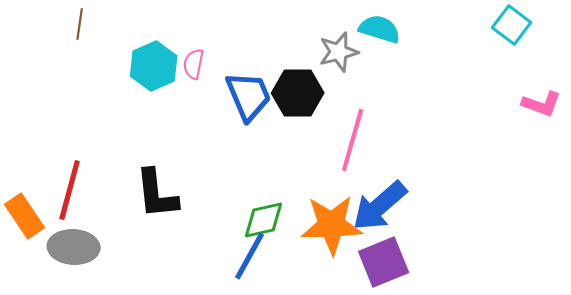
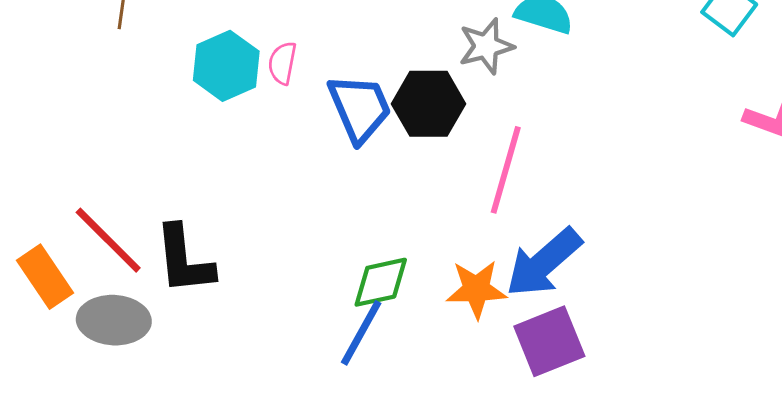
red line: (70, 190) -> (108, 240), turned -60
black L-shape: (157, 194) -> (184, 260), moved
orange star: (332, 225) -> (476, 289), size x0.7

